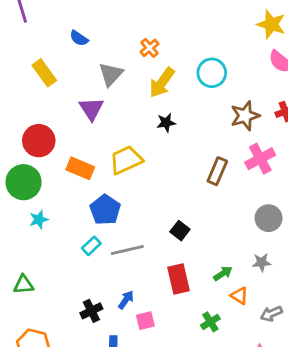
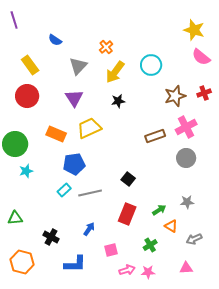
purple triangle: (91, 109) -> (74, 98), moved
red circle: (39, 141) -> (27, 96), moved
brown rectangle: (217, 171) -> (155, 136), turned 48
blue pentagon: (105, 210) -> (74, 164), turned 30
gray circle: (269, 218) -> (186, 158), moved
red rectangle: (179, 279) -> (127, 214), turned 35
black cross: (91, 311) -> (51, 237), moved, turned -35
pink square: (145, 321) -> (111, 250), moved

